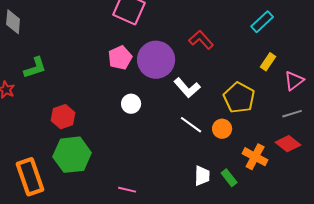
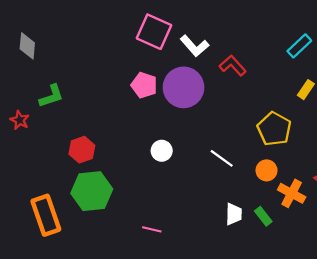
pink pentagon: (120, 58) -> (144, 85), turned -30
white L-shape: (187, 88) -> (194, 46), moved
white circle: (131, 104) -> (162, 151), moved
orange circle: (222, 129) -> (267, 170), moved

